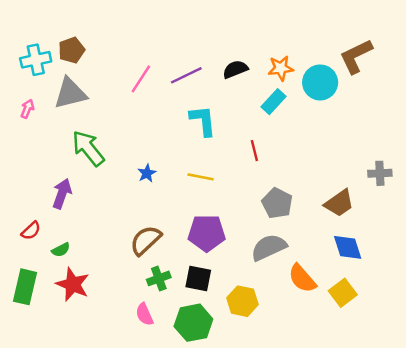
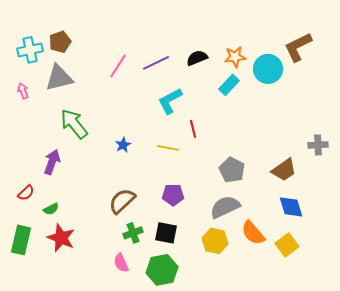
pink arrow: (27, 109) -> (23, 91), turned -42
cyan L-shape: (203, 121) -> (170, 101), turned -112
red line: (254, 151) -> (193, 129), moved
purple pentagon: (207, 233) -> (173, 195), size x0.7
yellow hexagon: (242, 301) -> (215, 241), moved

